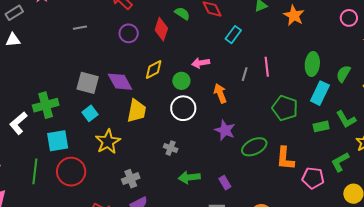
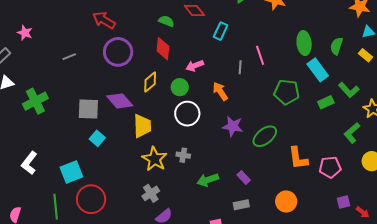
red diamond: (161, 29) -> (163, 49), moved
purple circle: (129, 33) -> (118, 52), size x1.5
cyan rectangle: (320, 93) -> (318, 70), turned -50
green cross: (46, 105) -> (35, 101), moved
yellow star: (108, 142) -> (154, 159), moved
orange L-shape: (285, 158) -> (298, 158), moved
pink pentagon: (313, 178) -> (330, 167), moved

